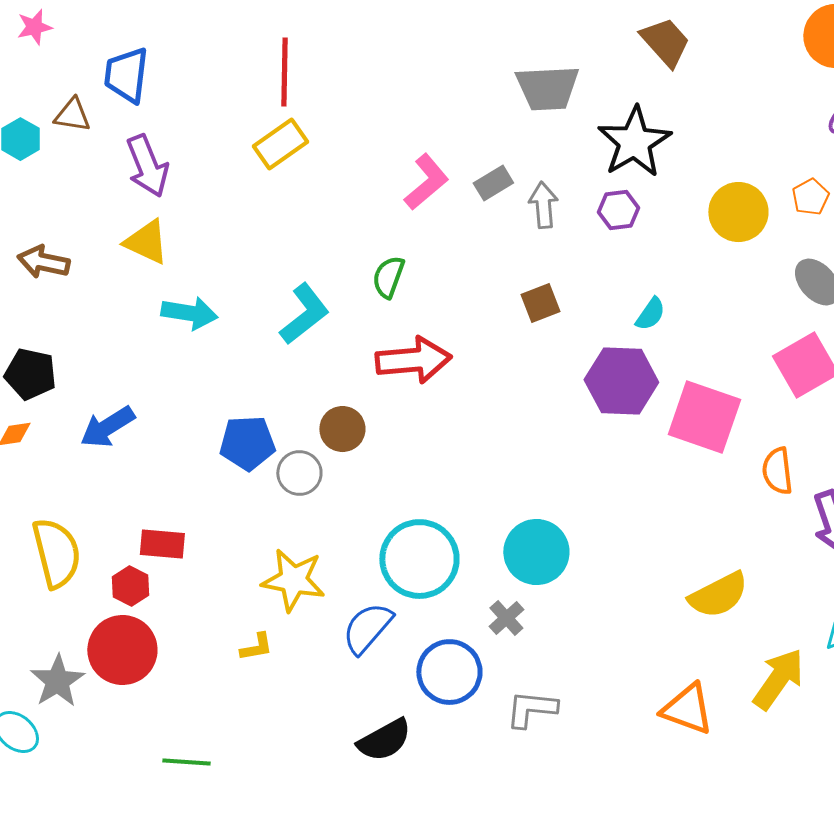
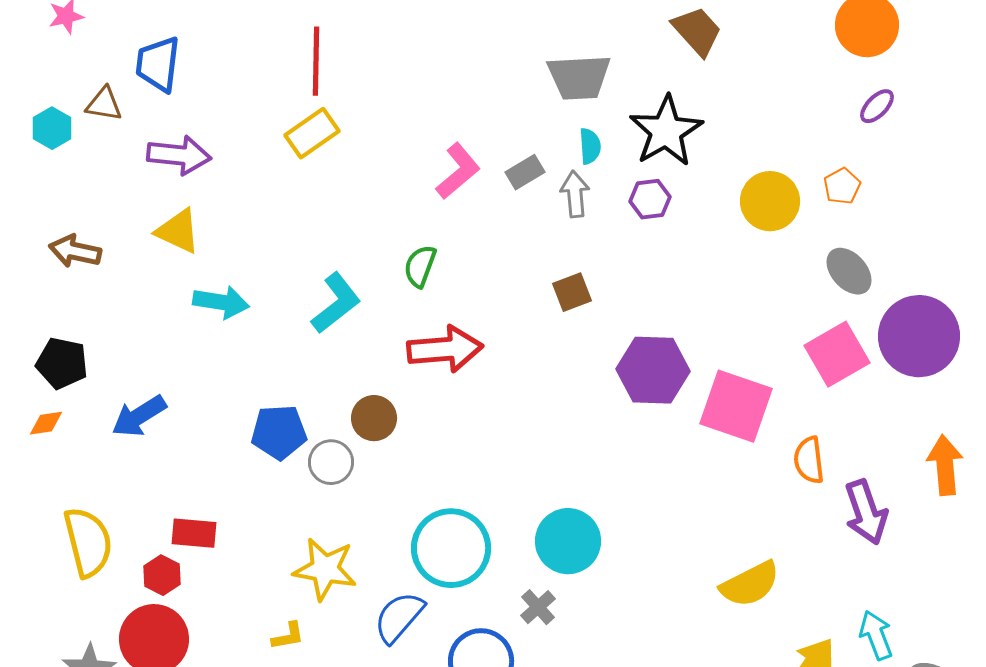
purple arrow: (147, 166) -> (179, 155), turned -62
cyan semicircle: (650, 314) -> (590, 146), moved, turned -39

